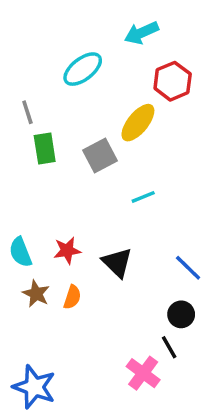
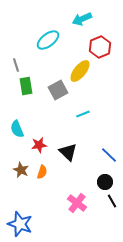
cyan semicircle: (20, 252) -> (17, 129), moved
black line: (169, 347) -> (112, 201), moved
pink cross: (143, 373) -> (77, 203), moved

